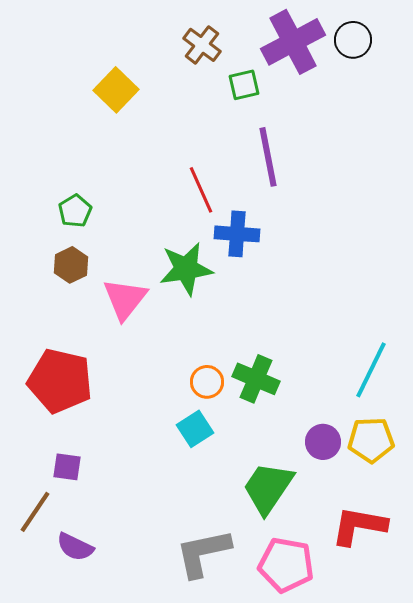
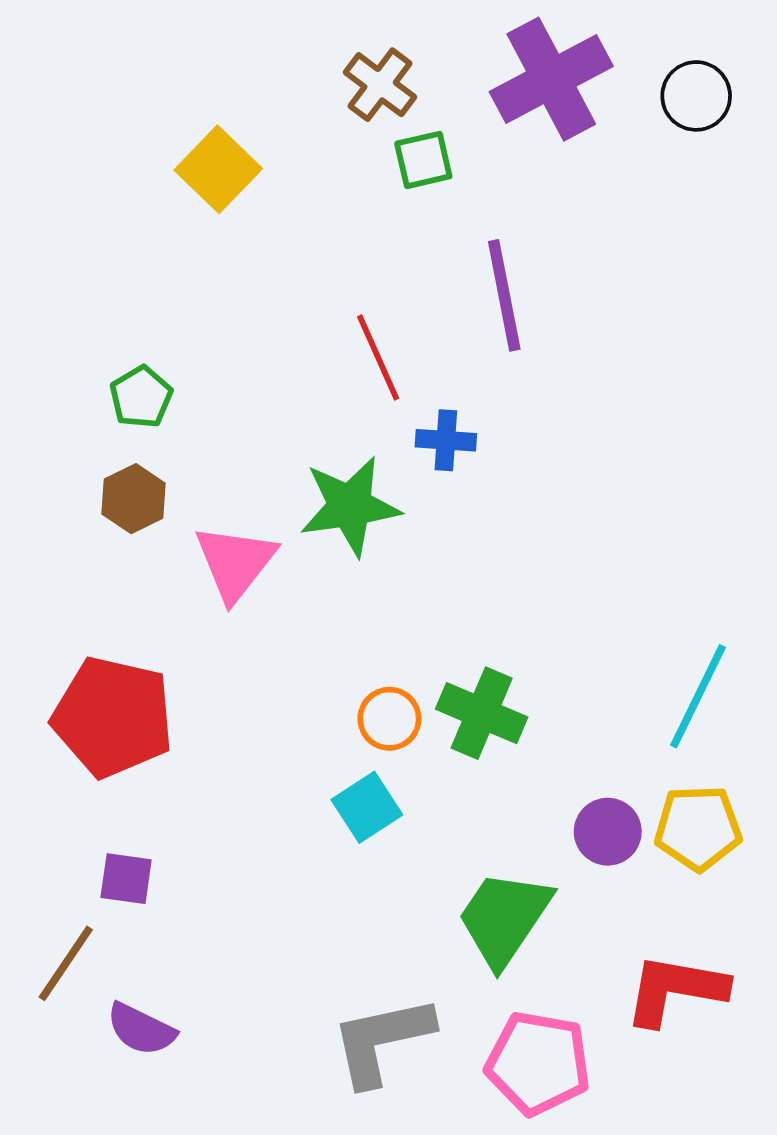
black circle: (353, 40) -> (696, 96), moved
green square: (244, 85) -> (423, 160), moved
blue cross: (237, 234) -> (446, 440), size x0.7

